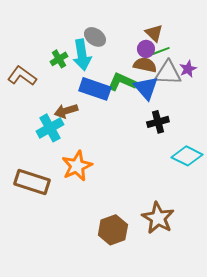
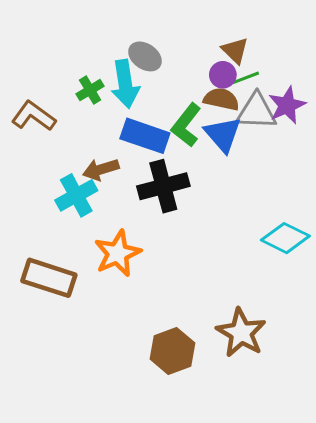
purple star: (188, 69) -> (287, 105), size x1.4
green L-shape: (122, 82) -> (186, 125), turned -76
black cross: (158, 122) -> (163, 186), moved, size x1.5

